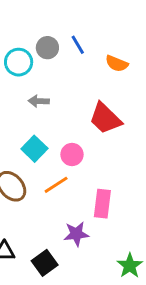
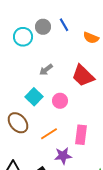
gray arrow: (39, 101) -> (46, 70), moved, turned -40
orange line: (56, 185) -> (49, 134), moved

